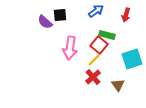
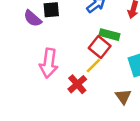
pink arrow: (70, 48) -> (49, 63), moved
red cross: (93, 77) -> (77, 84), moved

